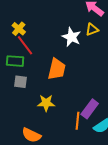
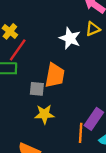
red line: (25, 45) -> (18, 50), turned 75
gray square: (21, 82) -> (37, 89), moved

